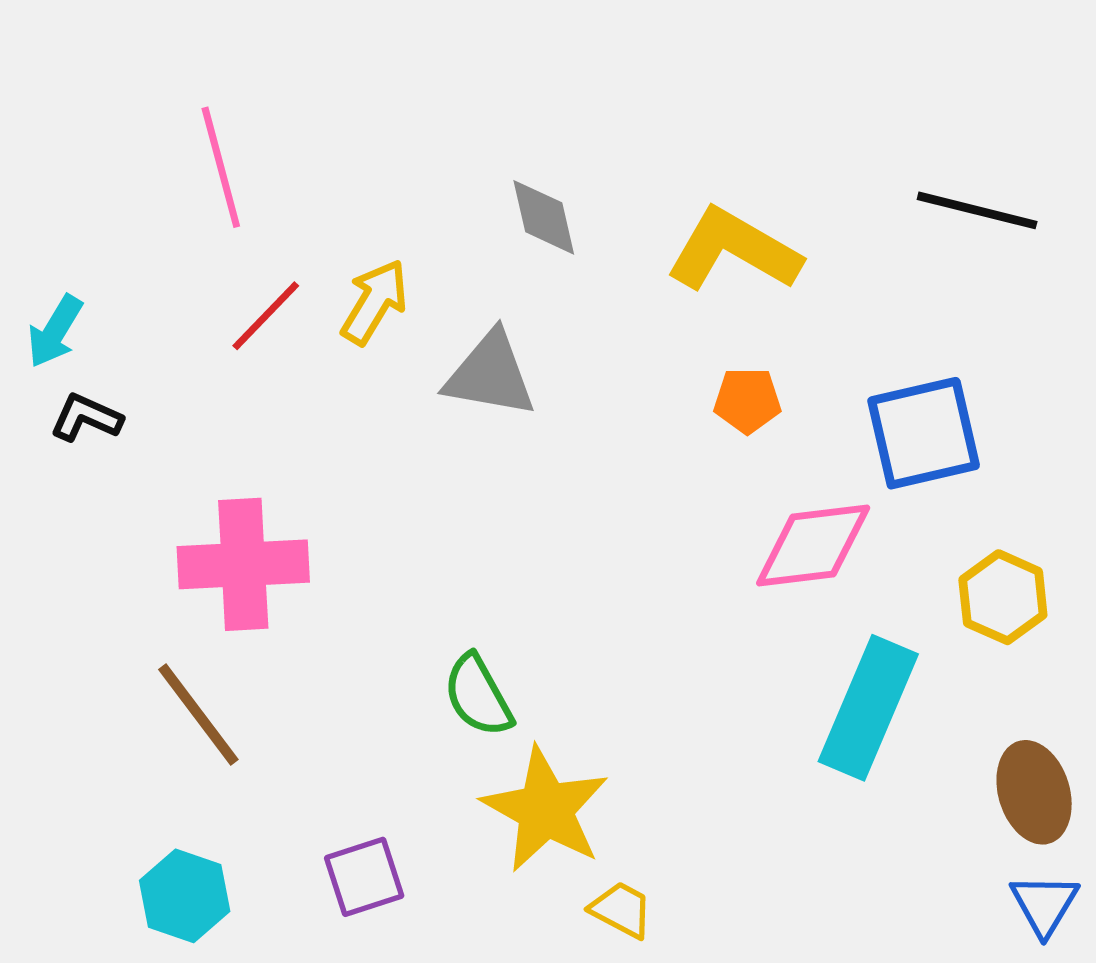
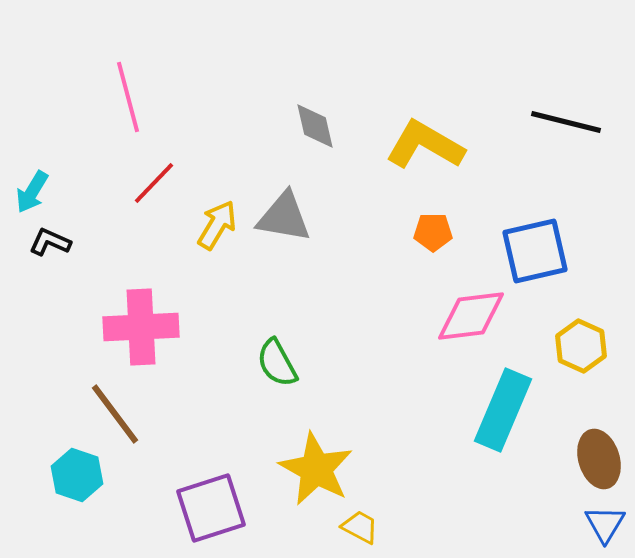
yellow arrow: (374, 302) -> (217, 225), moved
green semicircle: (478, 696) -> (277, 363), moved
purple square: (364, 877) -> (211, 508), size x1.5
cyan hexagon: (185, 896) -> (77, 475), moved

